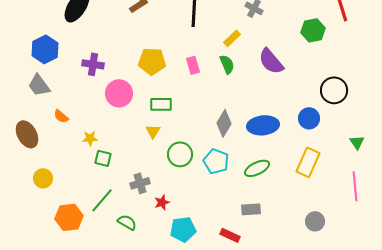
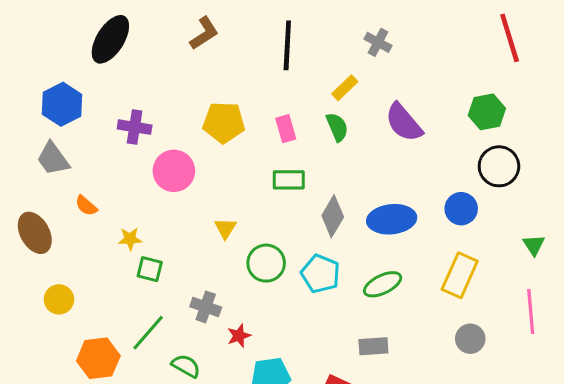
green hexagon: (313, 30) -> (487, 112), moved
green rectangle: (161, 104) -> (289, 180), moved
gray cross: (140, 183) -> (206, 307), turned 36
gray circle: (315, 221) -> (470, 339), moved

